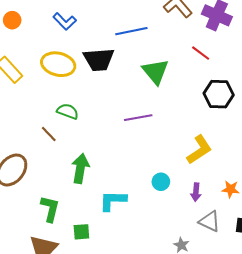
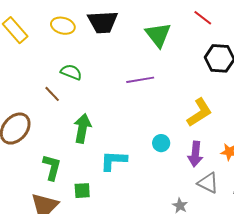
yellow ellipse: (58, 64) -> (63, 26), size x0.7
purple arrow: (196, 192) -> (195, 154), size x1.4

